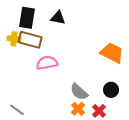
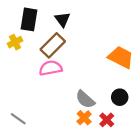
black triangle: (58, 18) -> (62, 19), turned 42
yellow cross: (14, 39) -> (15, 42), turned -32
brown rectangle: (30, 40) -> (53, 45), moved, turned -60

